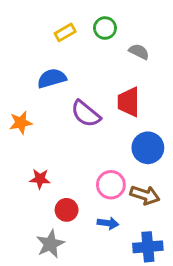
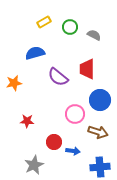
green circle: (105, 28) -> (70, 27), moved
pink circle: (111, 185) -> (75, 114), moved
red circle: (67, 210) -> (54, 142), moved

